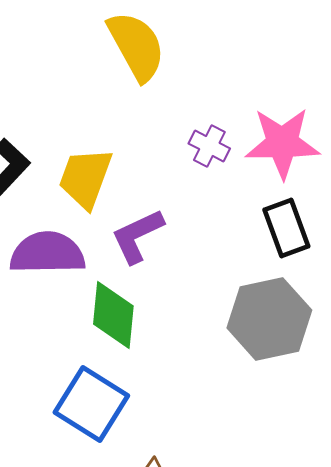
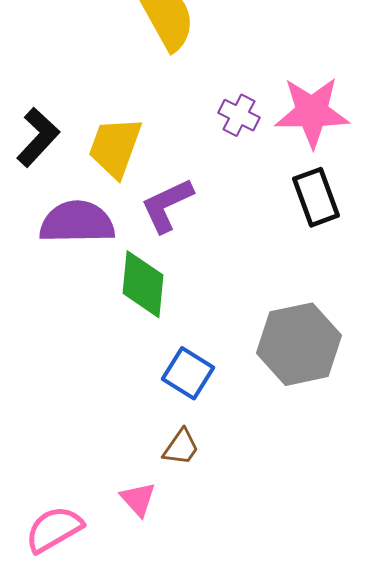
gray hexagon: (269, 319) -> (299, 344), moved
blue square: (91, 404) -> (188, 373), moved, size x0.7

